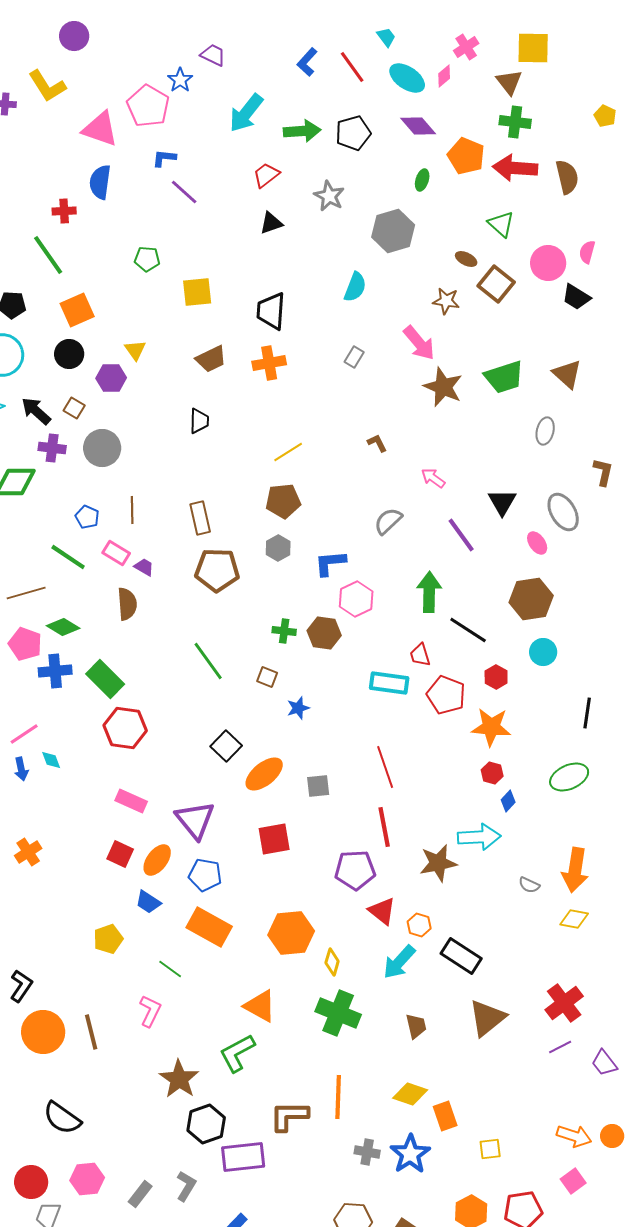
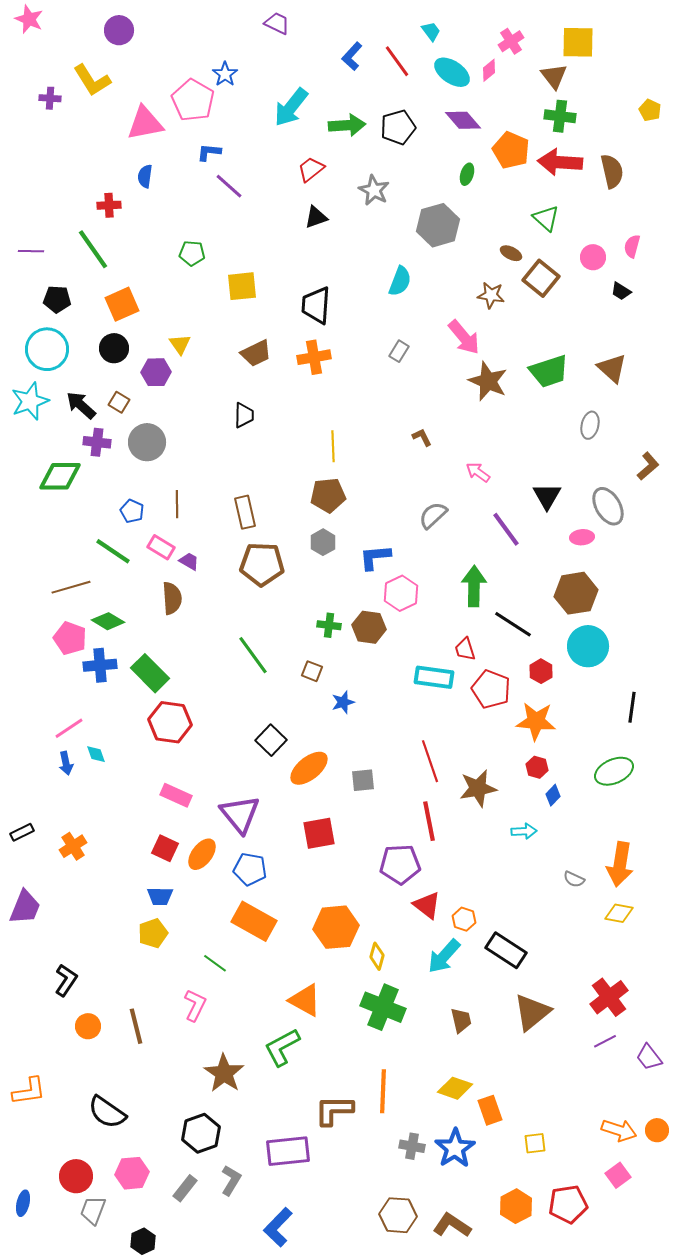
purple trapezoid: (213, 55) -> (277, 23), moved
pink triangle: (100, 129) -> (145, 123), turned -30
blue semicircle: (100, 182) -> (145, 176), size x0.7
pink circle: (548, 263) -> (593, 257), size x0.7
black trapezoid: (576, 297) -> (621, 291), size x0.7
yellow line: (288, 452) -> (333, 446), turned -60
brown L-shape: (603, 472) -> (648, 466), turned 36
pink ellipse: (537, 543) -> (582, 537), turned -60
cyan circle: (543, 652) -> (588, 646), size x1.5
cyan arrow: (479, 837) -> (524, 831), size x0.6
brown star: (438, 863) -> (478, 788), moved
blue trapezoid: (148, 902) -> (160, 896), moved, turned -32
orange circle: (43, 1032) -> (88, 1026), size x0.6
black hexagon: (206, 1124) -> (201, 1133), moved

